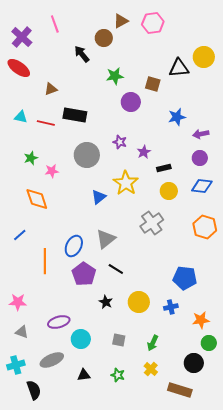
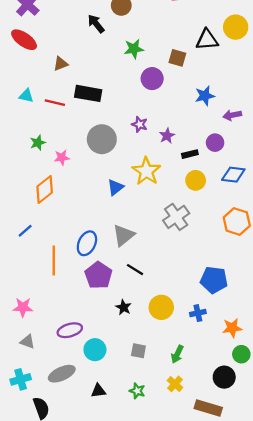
purple circle: (200, 158) -> (215, 143), moved
orange diamond: (37, 199) -> (45, 190), turned 70

